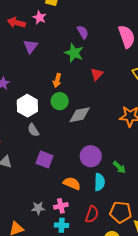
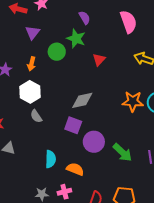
orange arrow: (57, 80) -> (31, 64), moved
green circle: (60, 101) -> (57, 52), moved
purple square: (45, 159) -> (73, 125), moved
green arrow: (119, 167) -> (122, 152), size x1.5
cyan semicircle: (99, 182) -> (50, 159), moved

